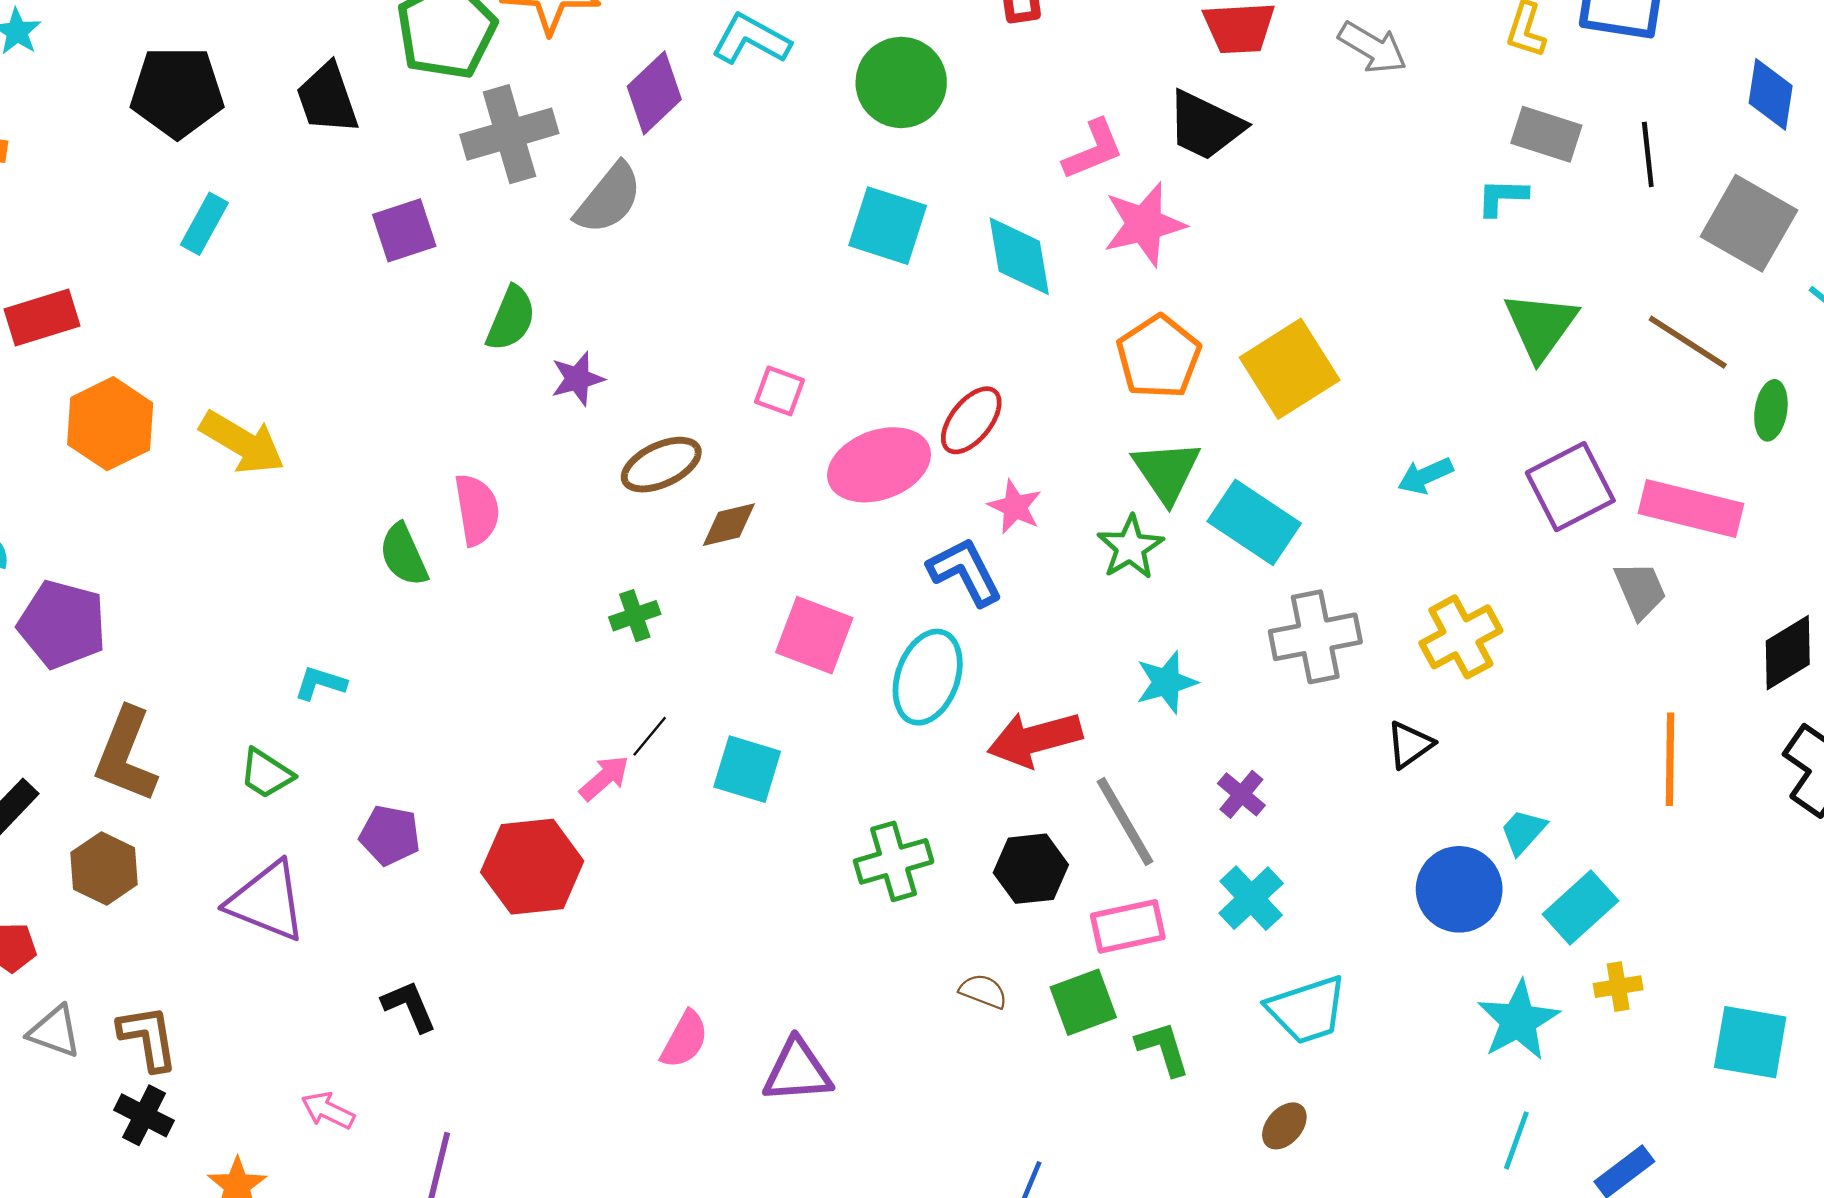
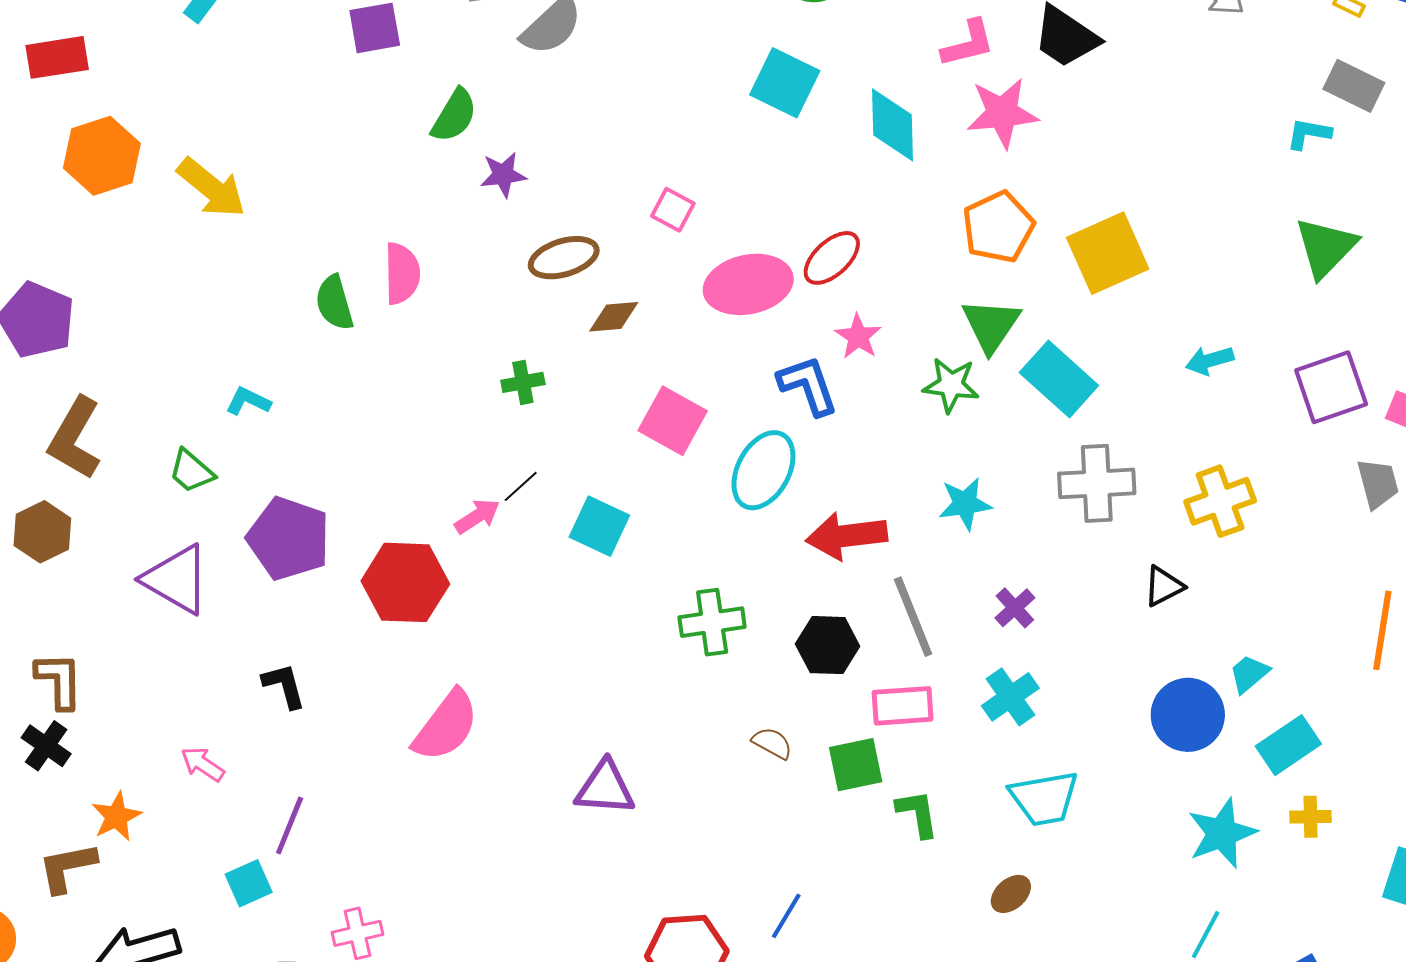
green star: (1130, 547) -> (951, 385), turned 30
purple pentagon: (390, 835) -> (289, 539), size x1.6
pink semicircle: (685, 1040) -> (446, 726), moved, size x1.5

